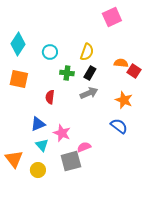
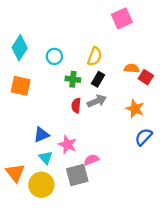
red semicircle: (50, 97) -> (76, 105), moved
blue semicircle: (119, 126) -> (144, 137), moved, turned -84
yellow circle: (38, 170) -> (41, 185), size x1.5

